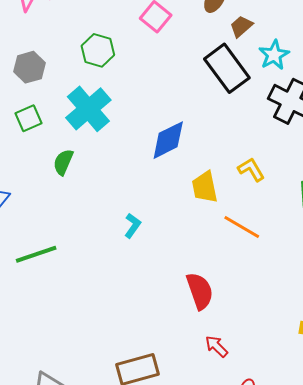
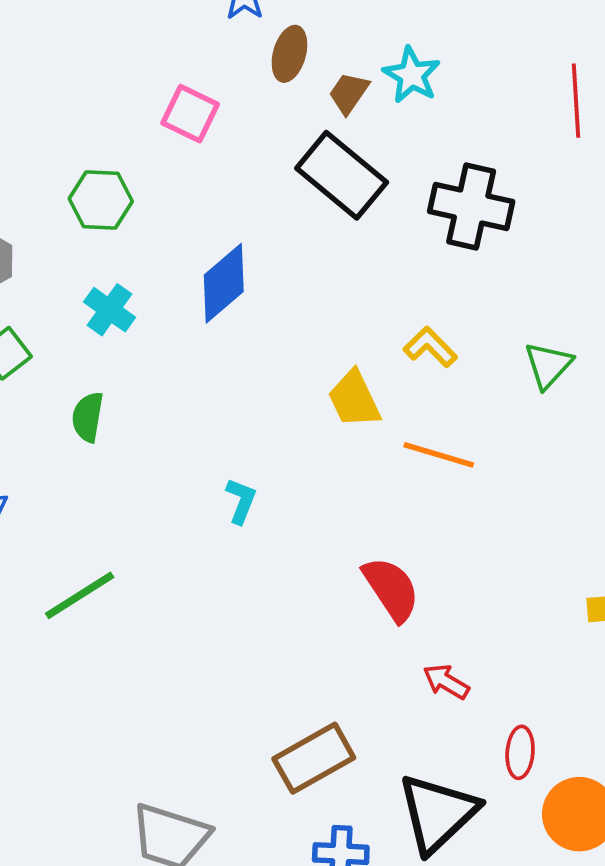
cyan star: (274, 55) -> (412, 75), moved
cyan cross: (88, 109) -> (110, 310), size x0.6
blue diamond: (168, 140) -> (224, 283), moved

